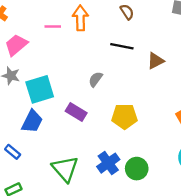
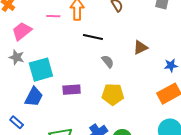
black line: (122, 46) -> (93, 37), moved
gray semicircle: (95, 79) -> (108, 61), moved, turned 104
purple rectangle: (76, 112) -> (72, 90), turned -36

